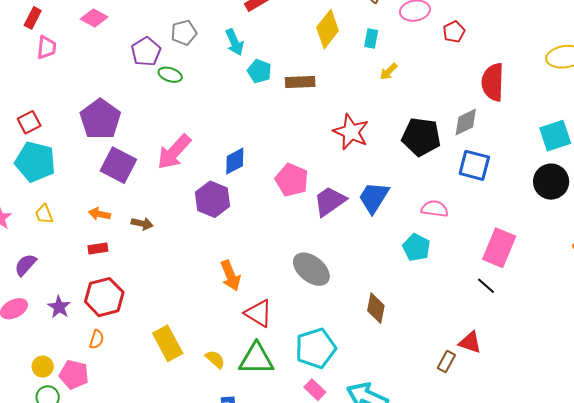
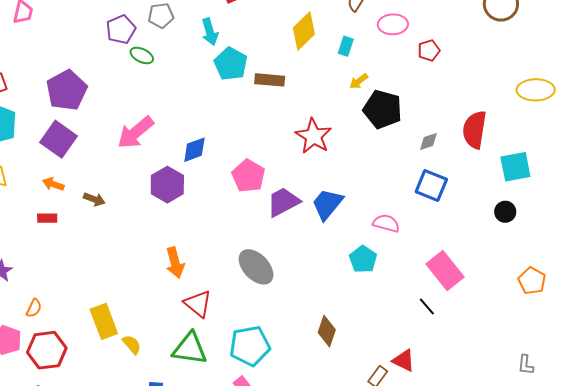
cyan pentagon: (259, 71) -> (231, 64), size x1.4
red semicircle: (493, 82) -> (475, 130), moved
gray diamond: (466, 122) -> (428, 141), size x0.7
black pentagon: (421, 137) -> (383, 109), moved
purple square: (118, 165) -> (58, 139), moved
black circle: (551, 182) -> (505, 212), size x0.6
pink rectangle: (499, 248) -> (445, 271), turned -69
red hexagon: (104, 297) -> (47, 350), moved
brown diamond: (376, 308) -> (327, 331), moved
yellow semicircle: (215, 359) -> (132, 344), moved

